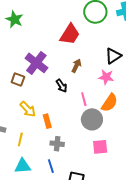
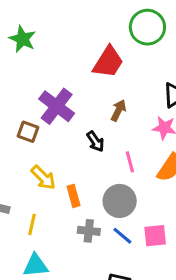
gray circle: (92, 119) -> (120, 201), moved
blue line: (51, 166) -> (122, 236), moved, turned -32

